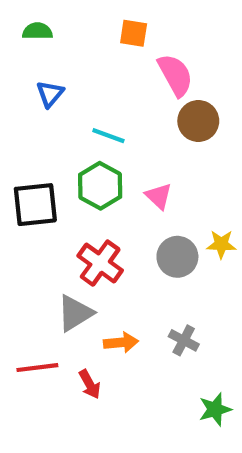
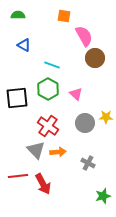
blue triangle: (50, 94) -> (24, 45), turned -40
gray triangle: (75, 313) -> (36, 150), turned -42
orange arrow: (121, 342) -> (58, 152), moved
red arrow: (90, 384) -> (43, 184), size x1.5

